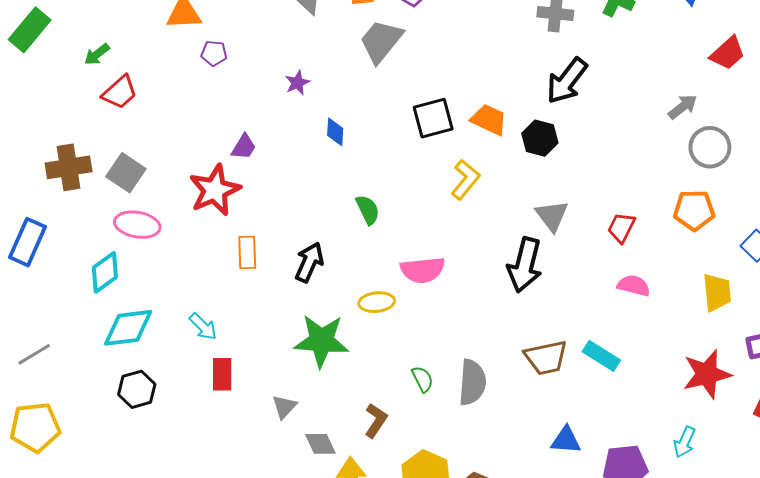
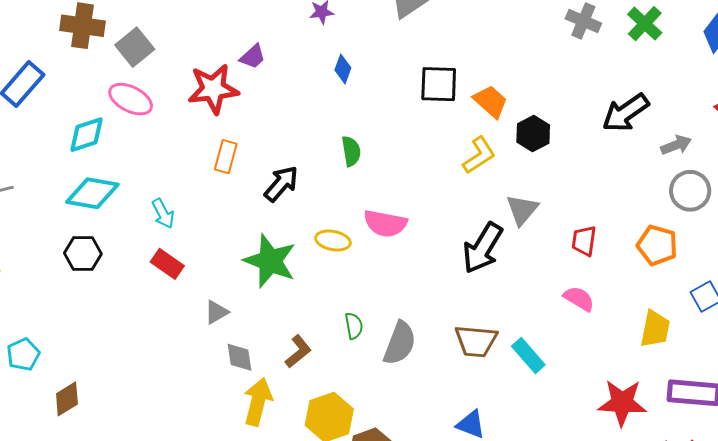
black arrow: (567, 81) -> (626, 113), moved
yellow L-shape: (465, 180) -> (479, 155), moved
red trapezoid: (621, 228) -> (584, 241), turned -36
red rectangle: (222, 374) -> (167, 264), turned -72

